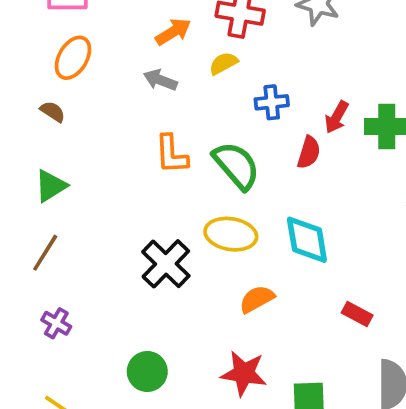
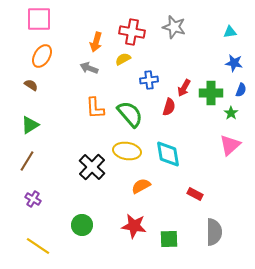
orange arrow: (173, 32) -> (96, 42), turned 138

